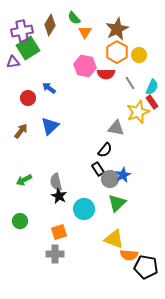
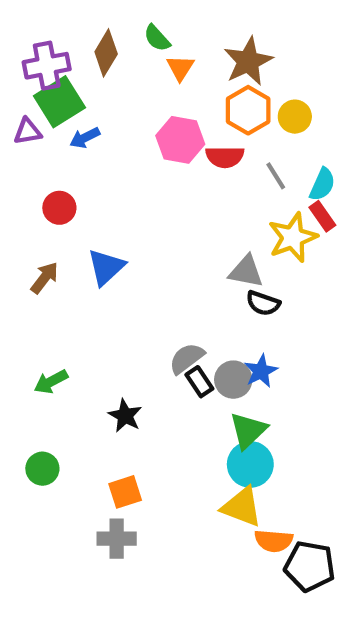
blue arrow: (49, 88) -> (85, 138), moved, turned -64
black semicircle: (105, 150) -> (263, 303), moved, turned 70
black rectangle: (98, 169) -> (199, 382), moved
gray semicircle: (56, 182) -> (187, 358), moved, turned 66
cyan circle: (84, 209) -> (250, 464), moved

